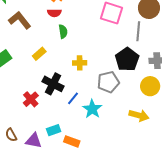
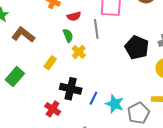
red semicircle: (54, 13) -> (74, 16), moved
gray line: (138, 31) -> (96, 29), moved
yellow cross: (80, 63) -> (79, 52), moved, turned -32
gray pentagon: (108, 82) -> (138, 113), moved

